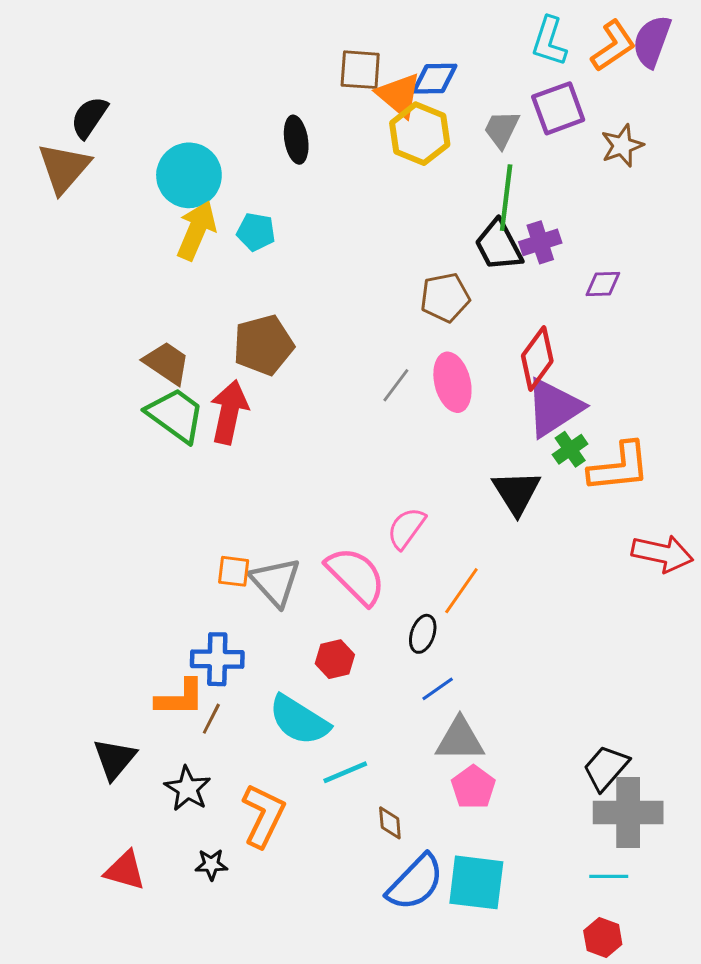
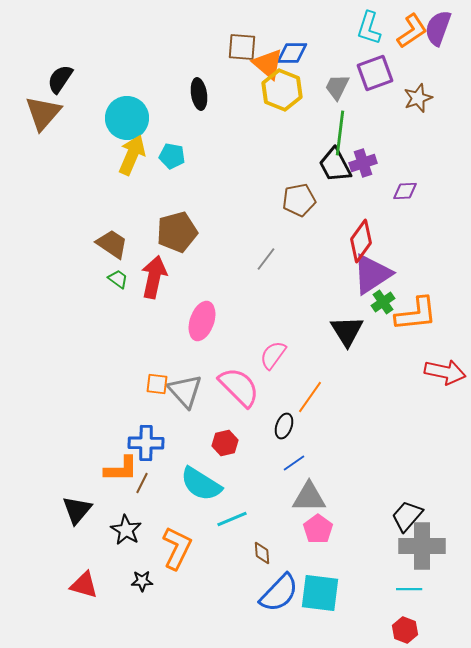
pink ellipse: (452, 382) -> (202, 321), moved, turned 33
green trapezoid: (176, 415) -> (118, 279), size x0.5

